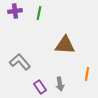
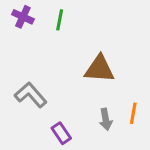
purple cross: (15, 11) -> (23, 17), turned 32
gray arrow: (60, 84) -> (106, 119), moved

